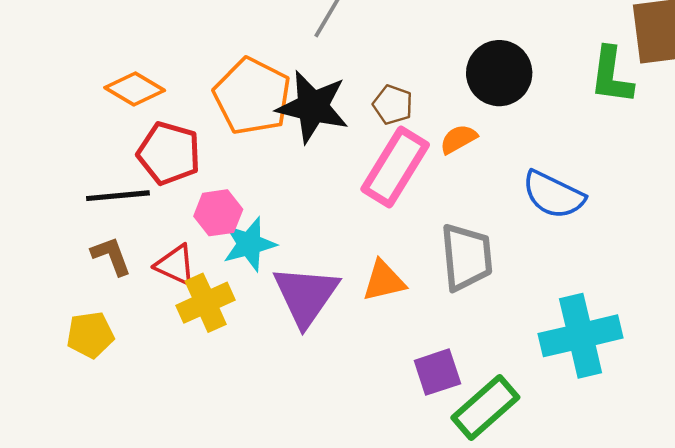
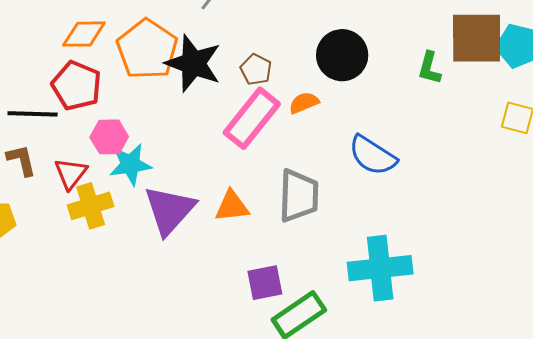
green L-shape: (611, 76) -> (429, 68), size x0.7
orange diamond: (135, 89) -> (84, 34), moved, turned -39
red triangle: (175, 265) -> (71, 173), turned 36

